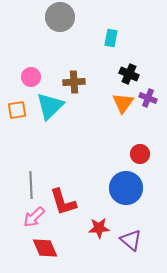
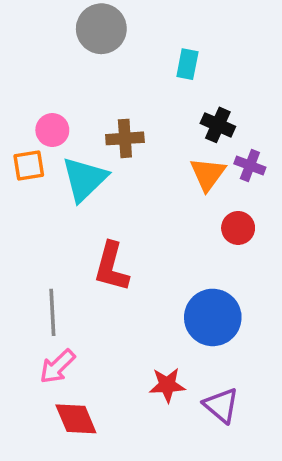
orange square: (17, 110) -> (29, 165), moved
red circle: (140, 154) -> (238, 228), moved
red L-shape: (63, 202) -> (111, 267), moved, turned 32

